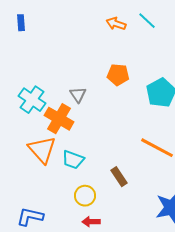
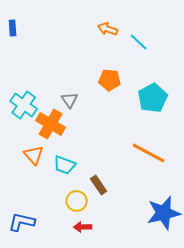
cyan line: (147, 21) -> (139, 42), moved
orange triangle: (42, 150) -> (34, 155), size x0.7
brown rectangle: (119, 177) -> (99, 185), moved

